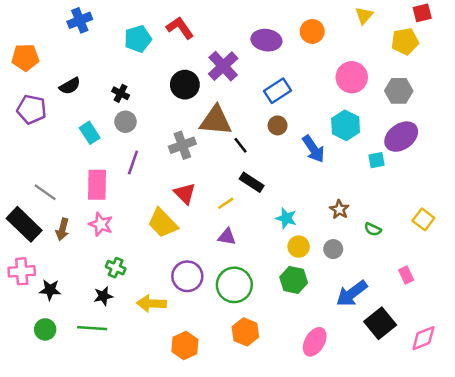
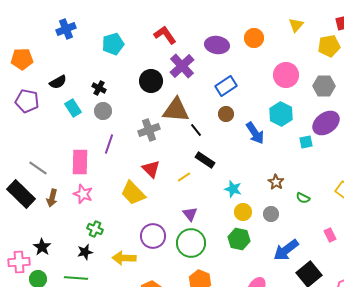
red L-shape: (180, 28) -> (165, 35), moved
cyan rectangle: (90, 133) -> (73, 108), moved
purple triangle: (227, 237) -> (190, 214), moved, turned 42
pink cross: (22, 271) -> (19, 262), moved
black star: (50, 290) -> (42, 247), turned 30

